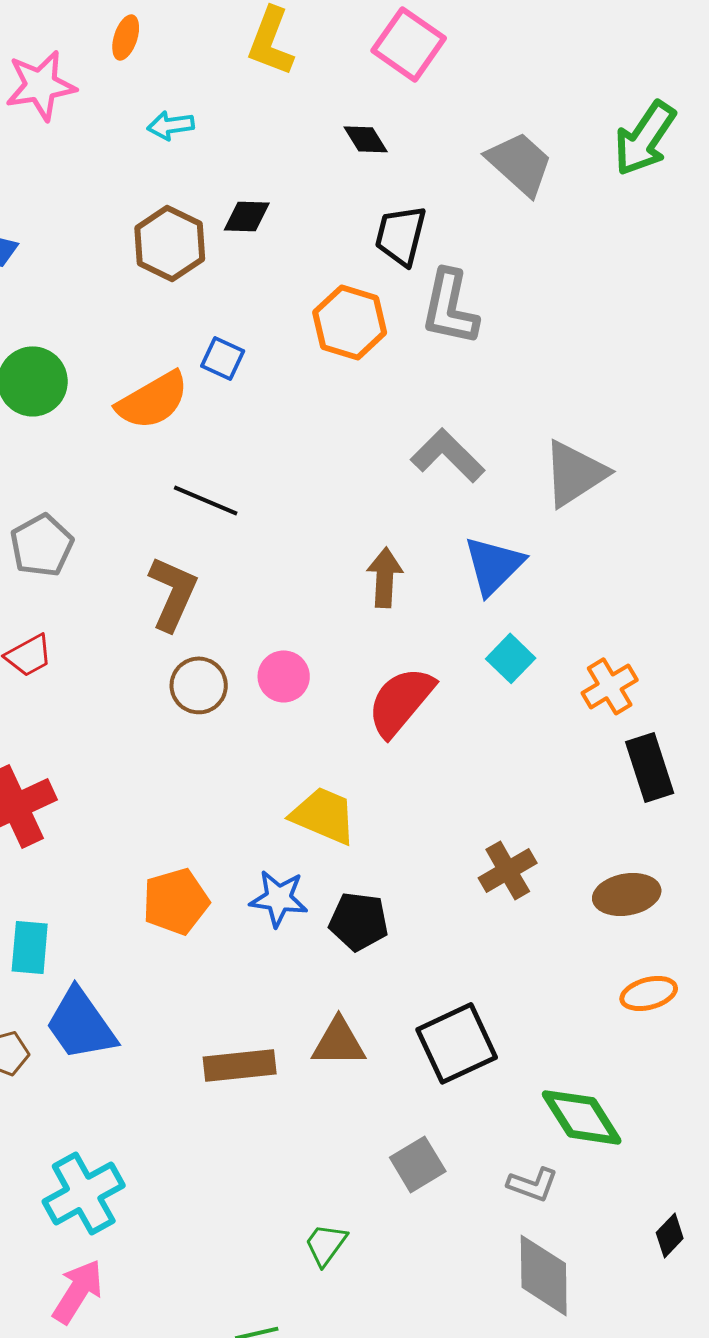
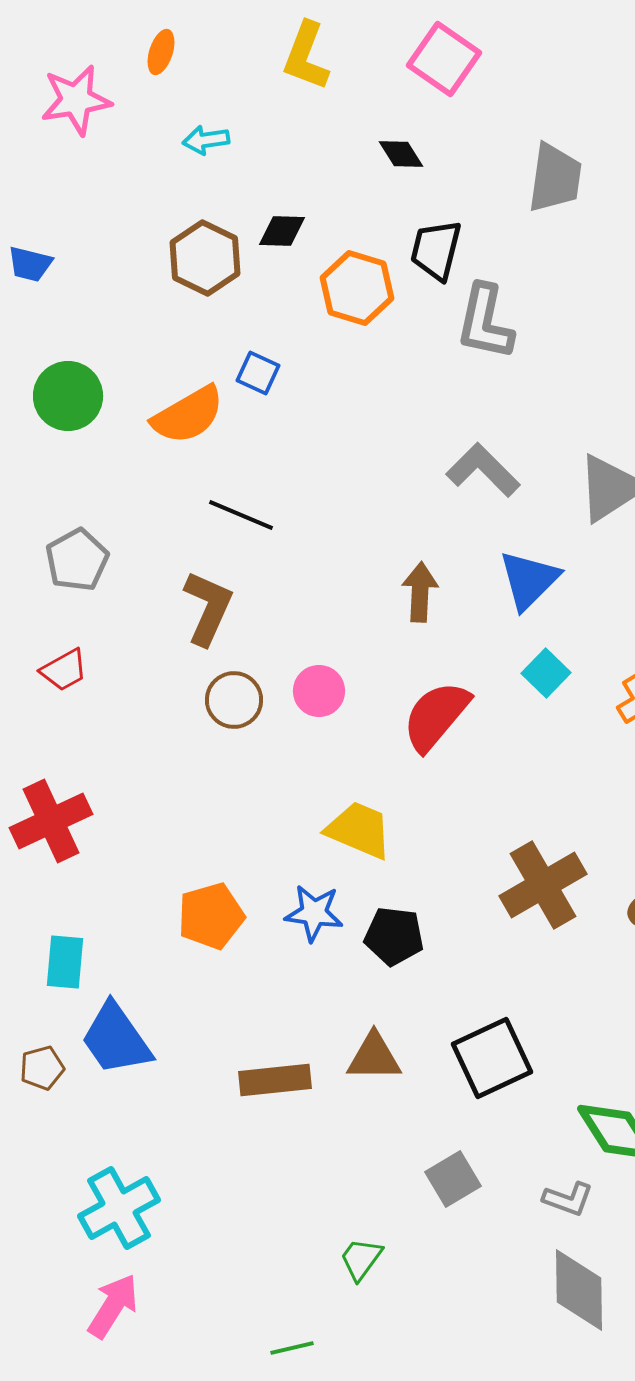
gray trapezoid: (520, 163) -> (555, 178), turned 56
orange hexagon: (350, 322) -> (357, 288), moved
brown cross: (508, 870) -> (543, 885), size x1.5

